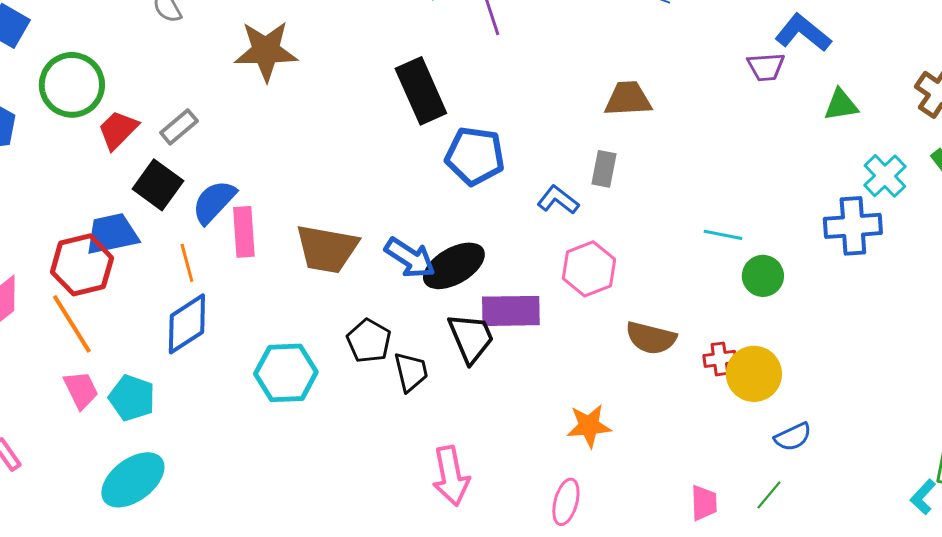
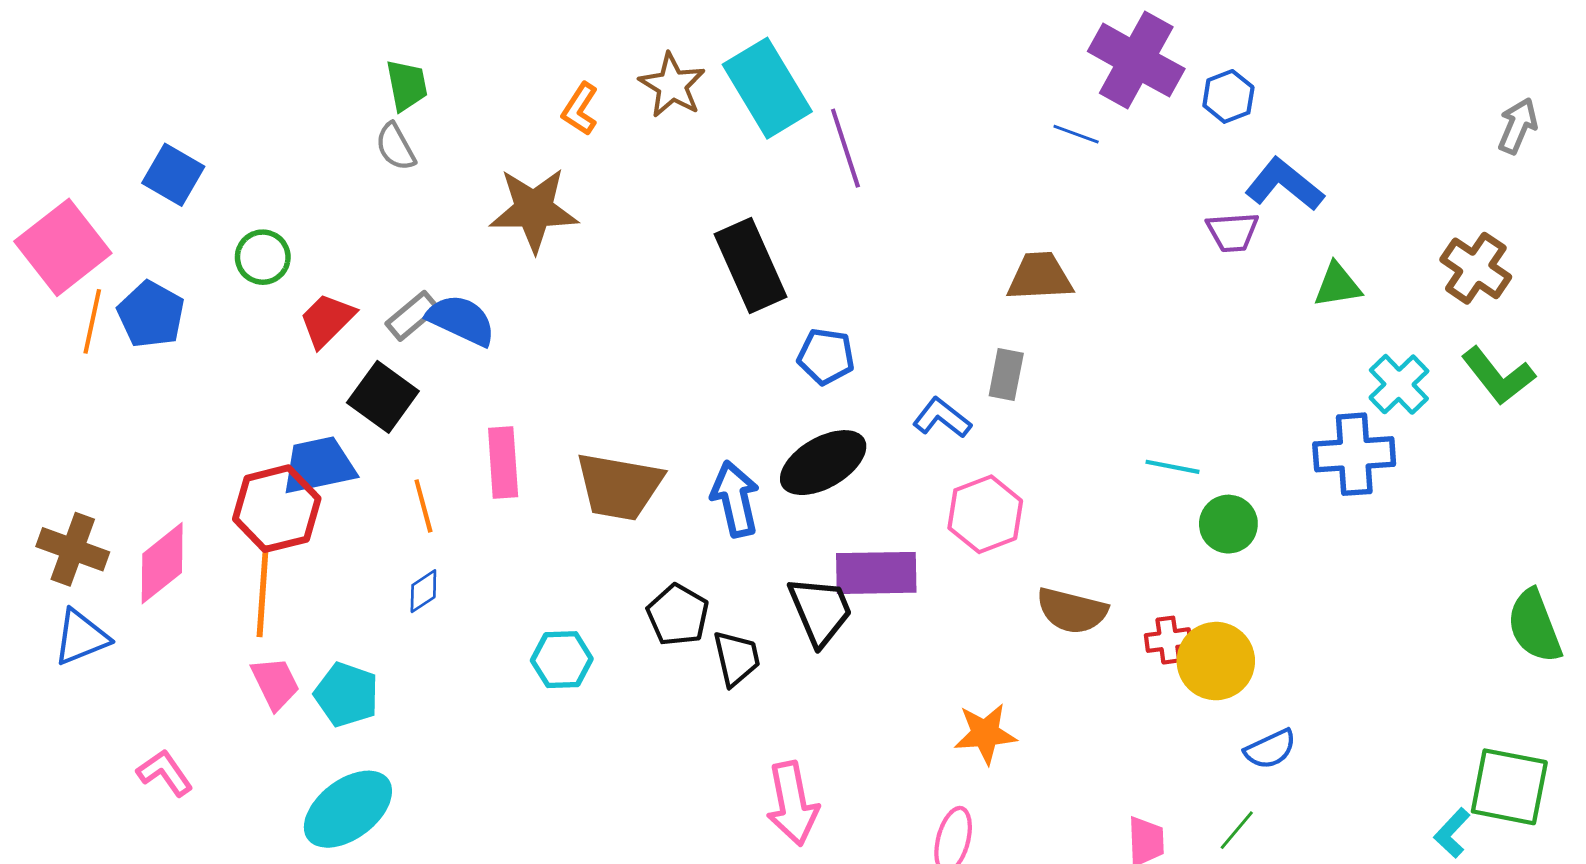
green circle: (72, 85) -> (263, 257), size x0.6
blue pentagon: (475, 156) -> (826, 356), size x0.7
blue semicircle: (214, 202) -> (461, 320), moved, turned 72
blue arrow: (410, 258) -> (735, 499), turned -136
black ellipse: (454, 266) -> (823, 463), moved
orange line: (72, 324) -> (263, 591), turned 36
blue diamond: (187, 324) -> (423, 591), size x0.5
cyan hexagon: (286, 373) -> (562, 660), size x0.7

